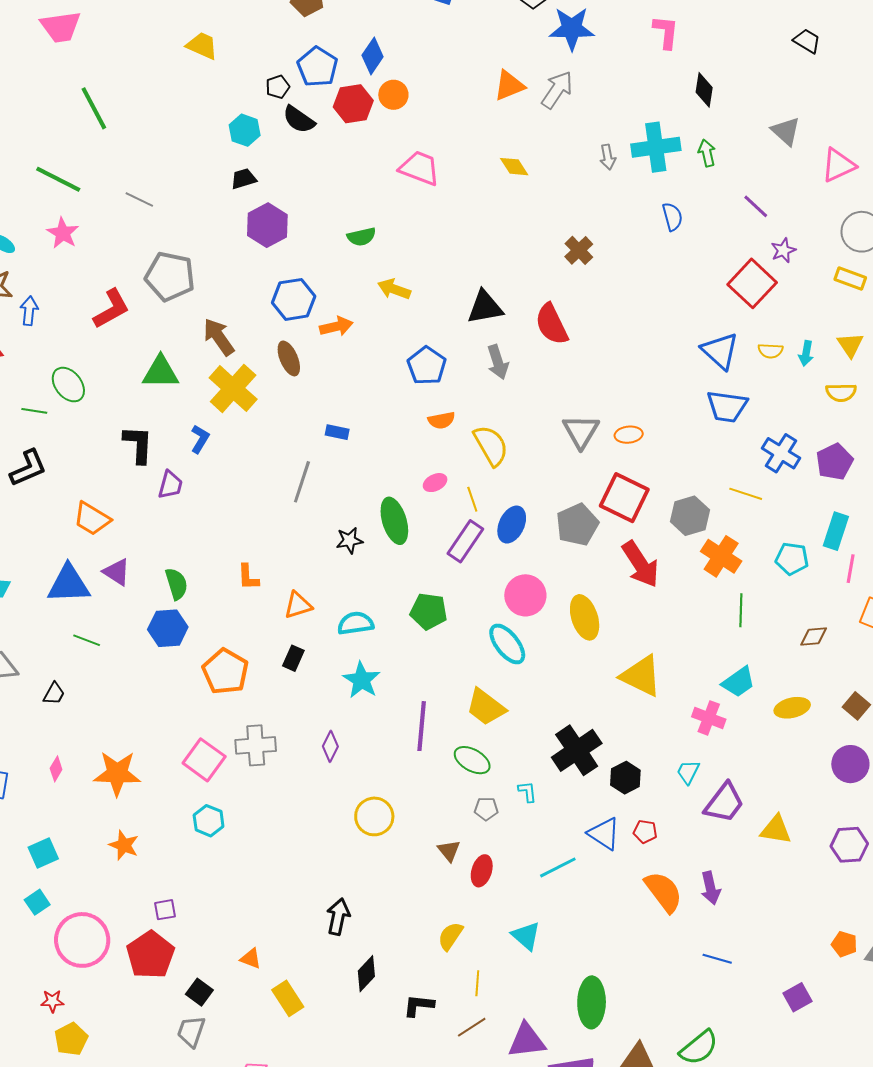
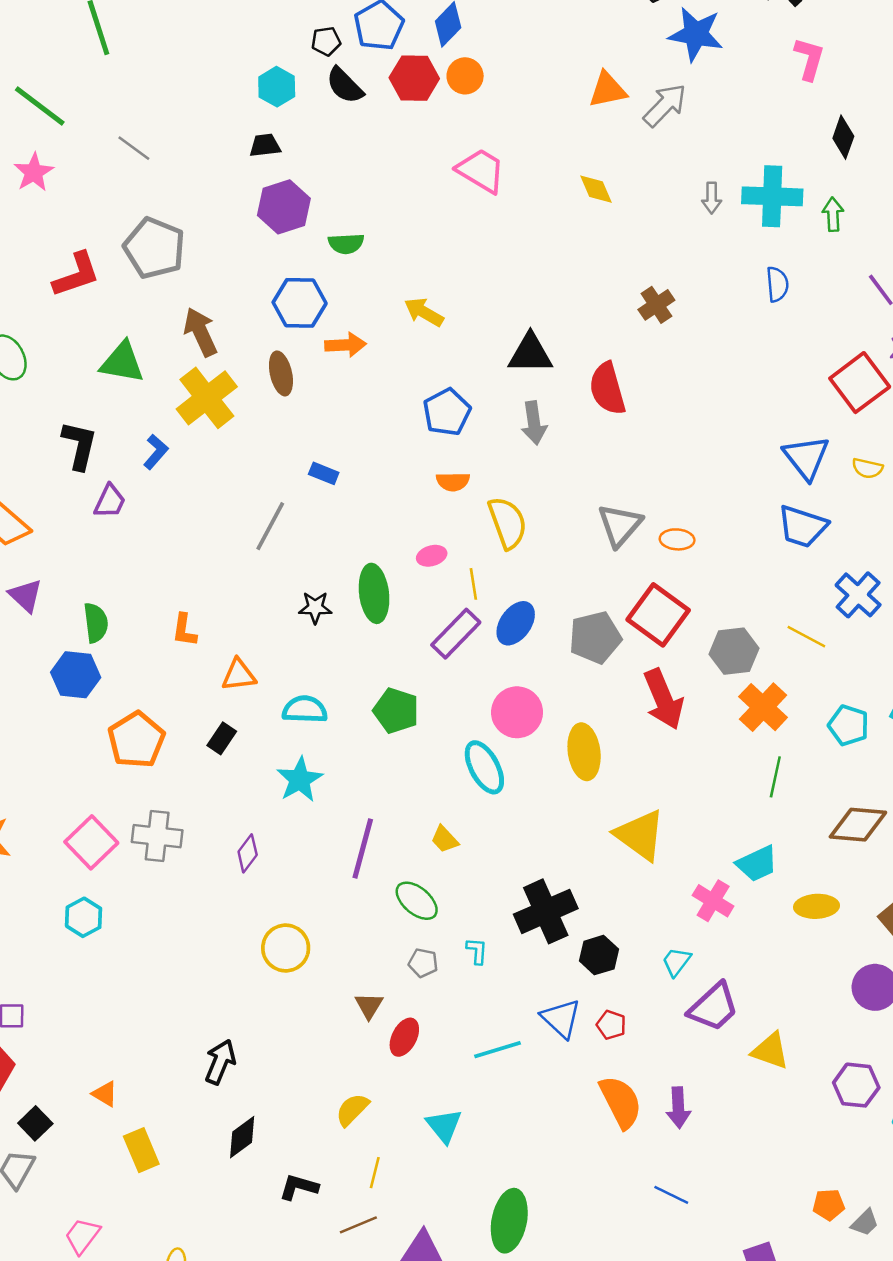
green semicircle: (362, 237) -> (346, 244), moved
brown diamond: (814, 637) -> (858, 825), size x1.6
yellow trapezoid: (486, 707) -> (445, 839), size x0.6
orange pentagon: (844, 944) -> (829, 1205), turned -30

